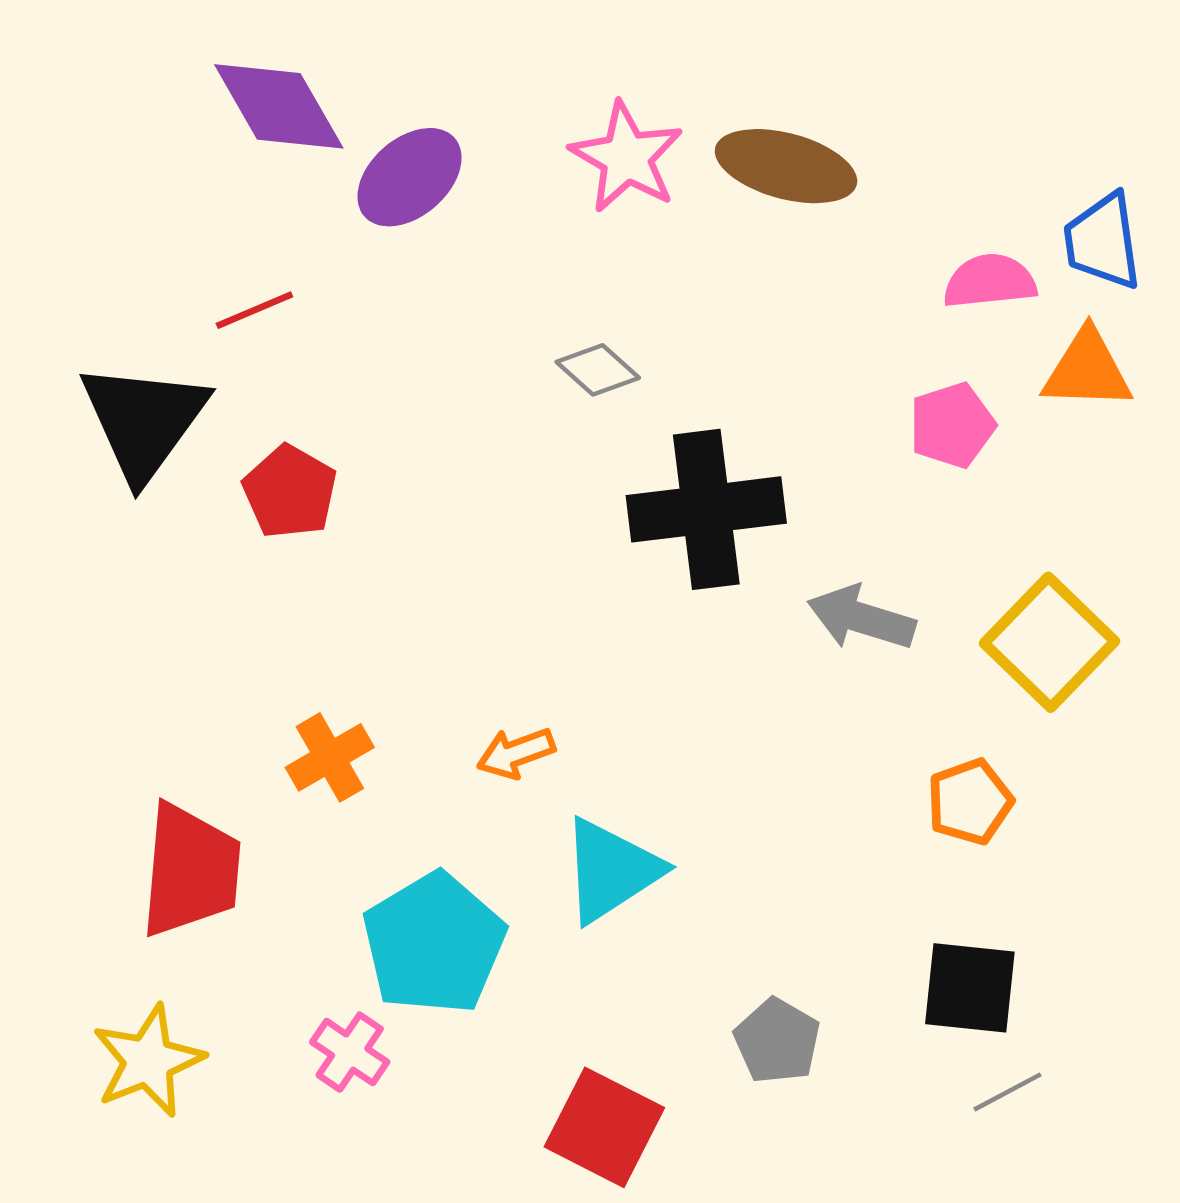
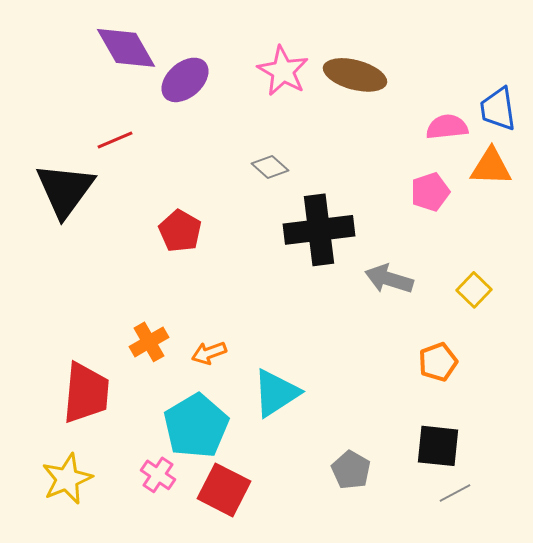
red pentagon: (290, 492) -> (180, 231), moved
yellow square: (1050, 642) -> (474, 290), size x0.6
orange arrow: (516, 753) -> (209, 353), moved
red square: (604, 1127) -> (224, 490), moved

